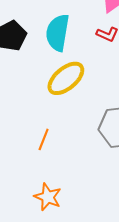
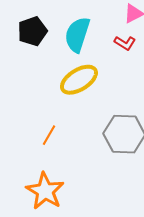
orange star: (48, 197) -> (45, 191), size x1.4

